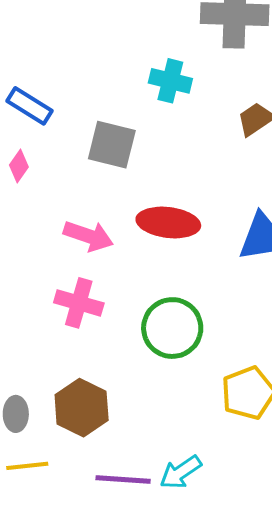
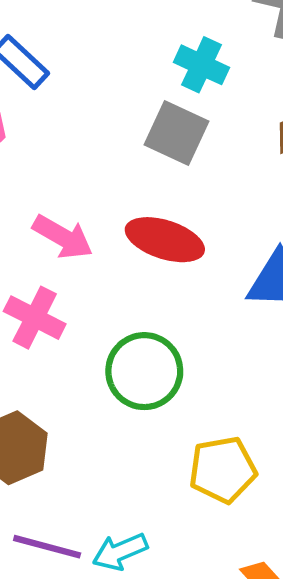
gray square: (112, 145) -> (177, 133), moved

